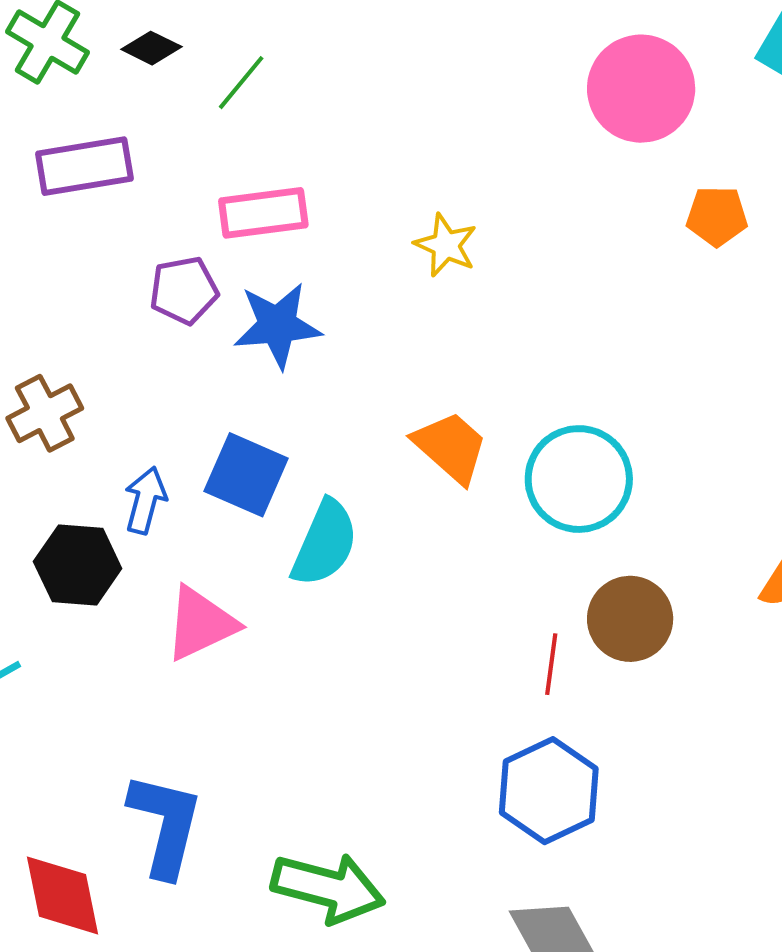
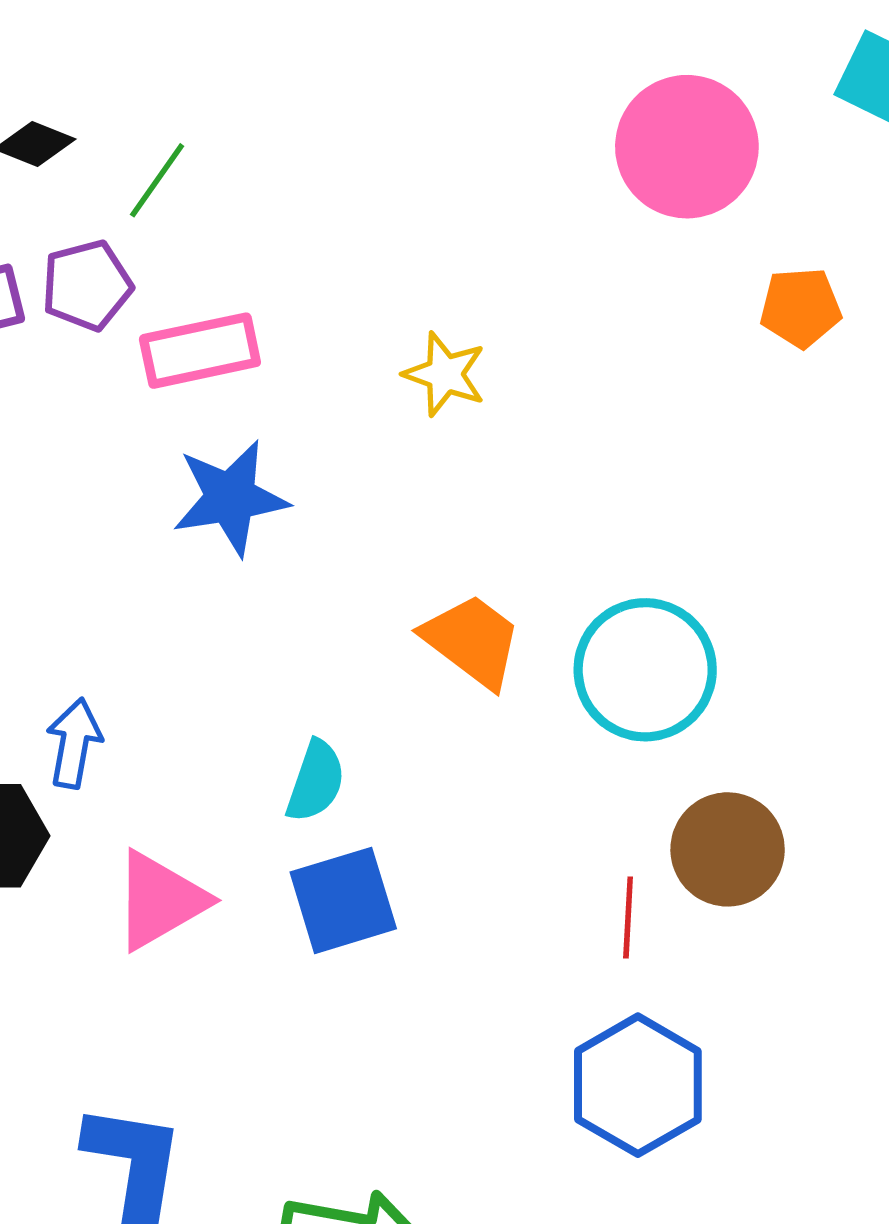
purple pentagon: (184, 290) -> (87, 285), moved
blue square: (246, 475) -> (343, 900), moved, turned -36
cyan semicircle: (325, 543) -> (316, 781), size x0.7

